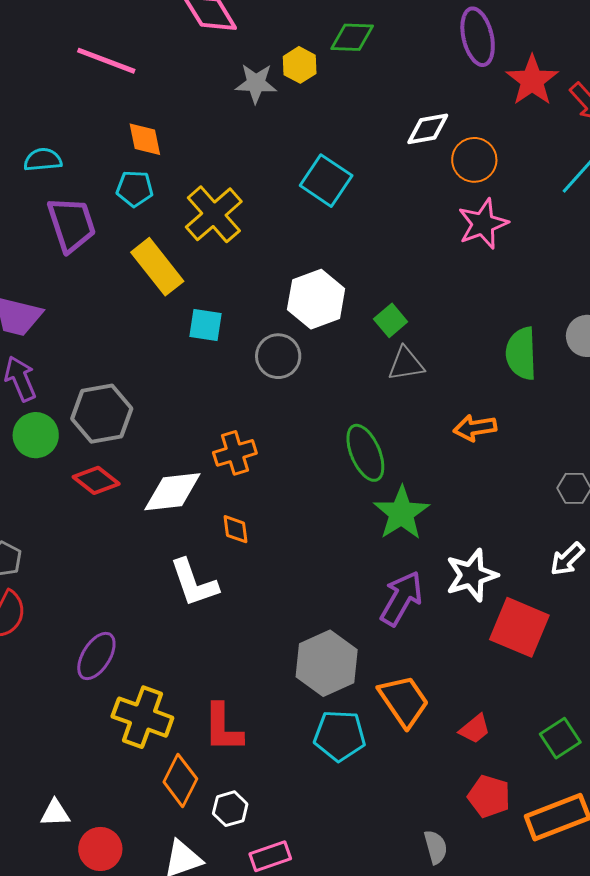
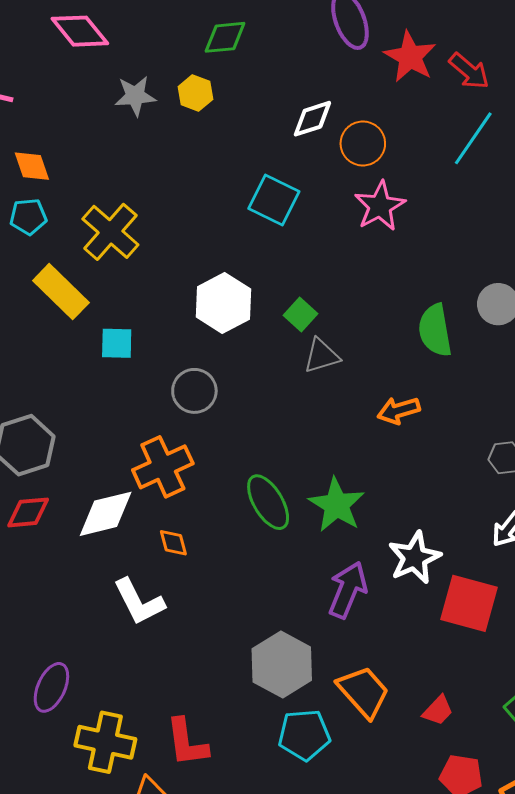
yellow hexagon: (300, 65) -> (195, 93), moved
cyan square: (326, 181) -> (274, 200), moved
gray circle: (278, 356) -> (194, 391), moved
orange cross: (235, 453) -> (163, 467), size x1.4
green ellipse: (365, 453) -> (268, 502), moved
red diamond: (96, 480) -> (28, 512), turned -36

